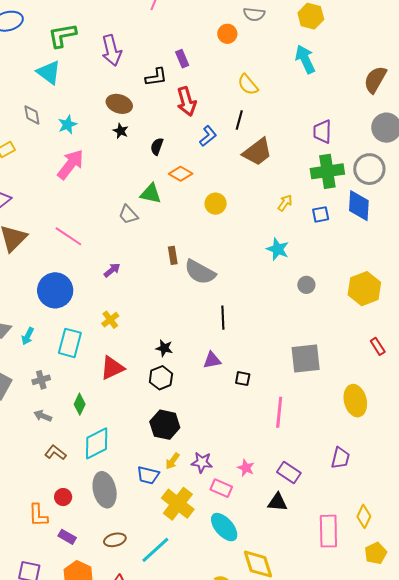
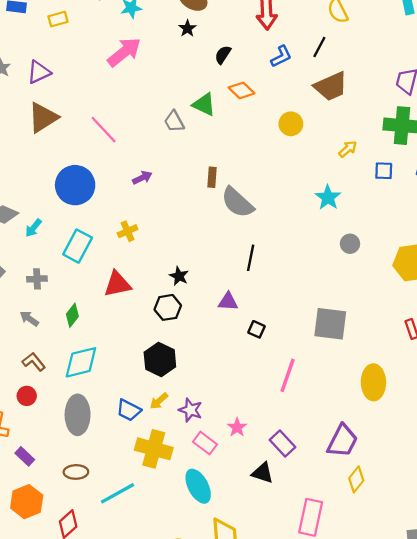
yellow circle: (216, 204) -> (291, 124), moved
purple trapezoid: (340, 458) -> (342, 441), size x1.4
red circle: (63, 497) -> (27, 396), moved
yellow cross: (178, 504) -> (154, 449), turned -36
yellow diamond: (364, 516) -> (356, 479), moved

